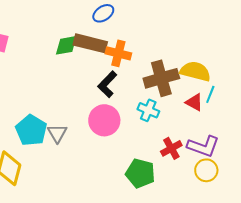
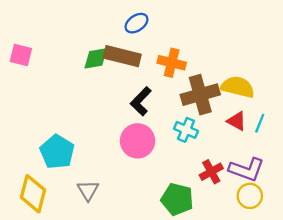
orange cross: (118, 53) -> (172, 63), moved
cyan line: (210, 94) -> (260, 123), moved
gray triangle: (57, 133) -> (88, 190), moved

